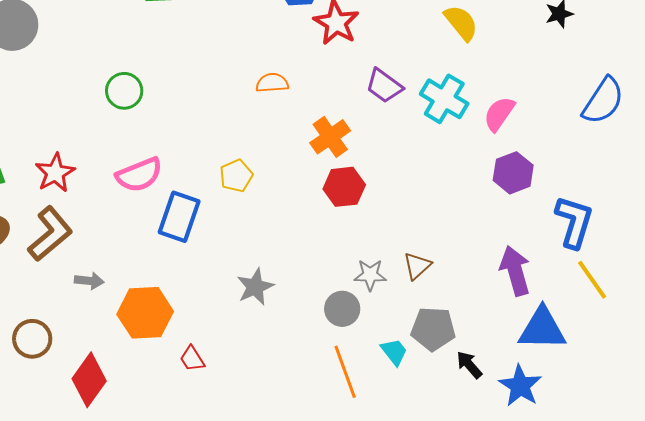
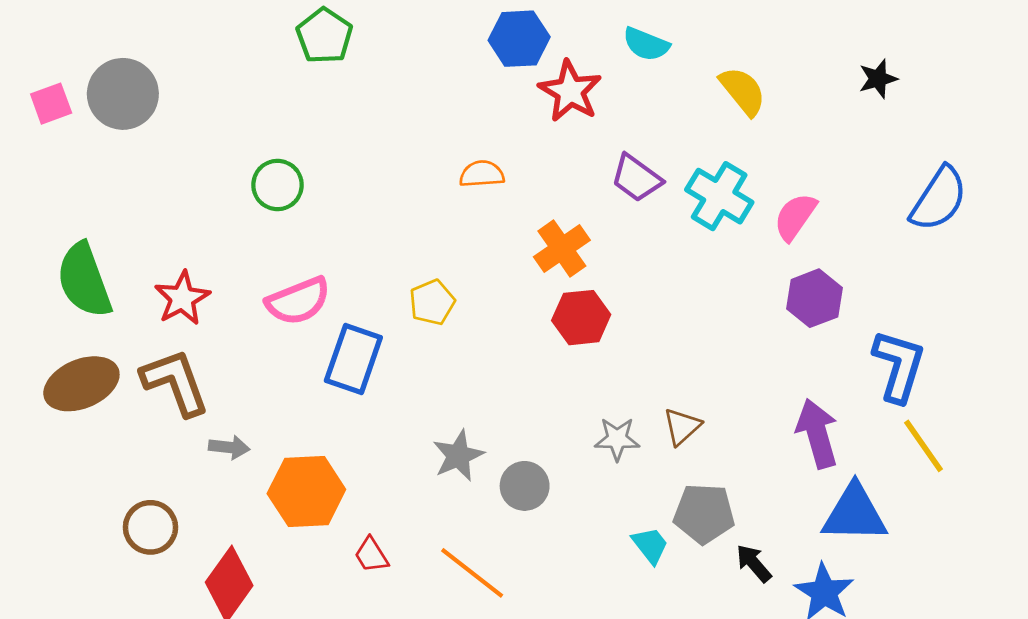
brown L-shape: (50, 234) -> (175, 382), turned -70
gray circle: (342, 309) -> (525, 486), moved
orange line: (345, 372) -> (472, 573), moved, turned -32

